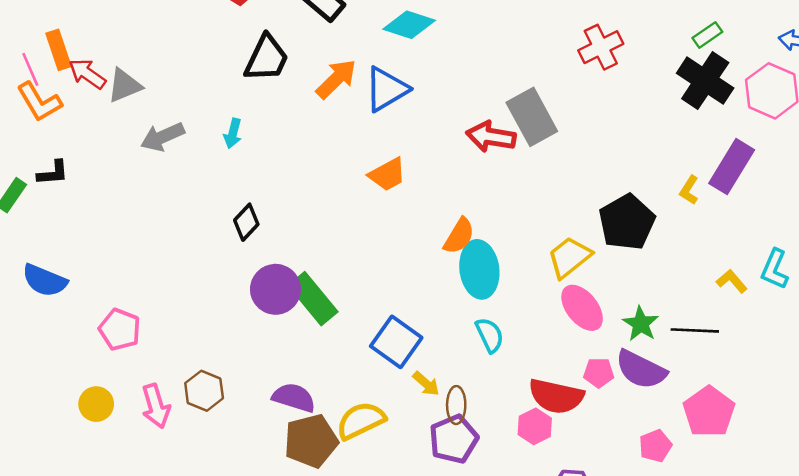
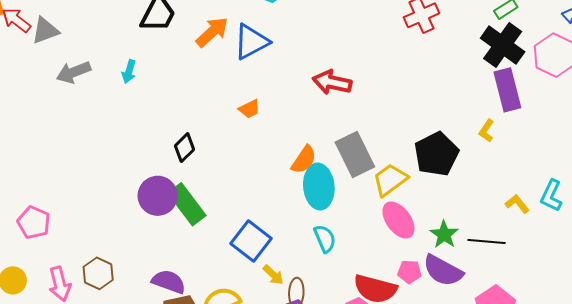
gray rectangle: (532, 117) -> (355, 154), moved
purple rectangle: (732, 167) -> (507, 90), moved, turned -48
orange trapezoid: (387, 174) -> (249, 109), size x0.7
black diamond: (246, 222) -> (184, 148), moved

